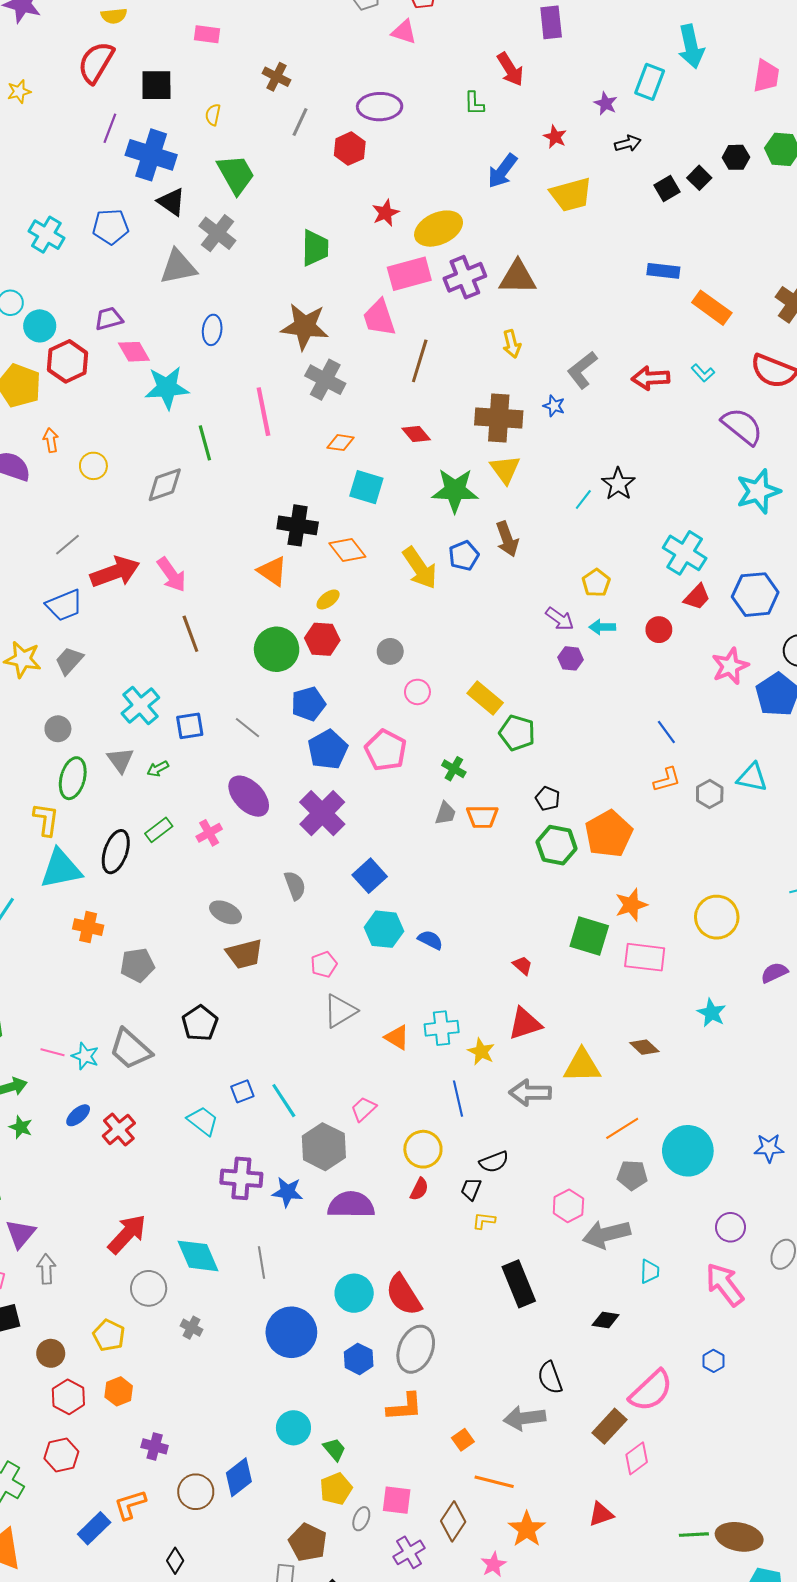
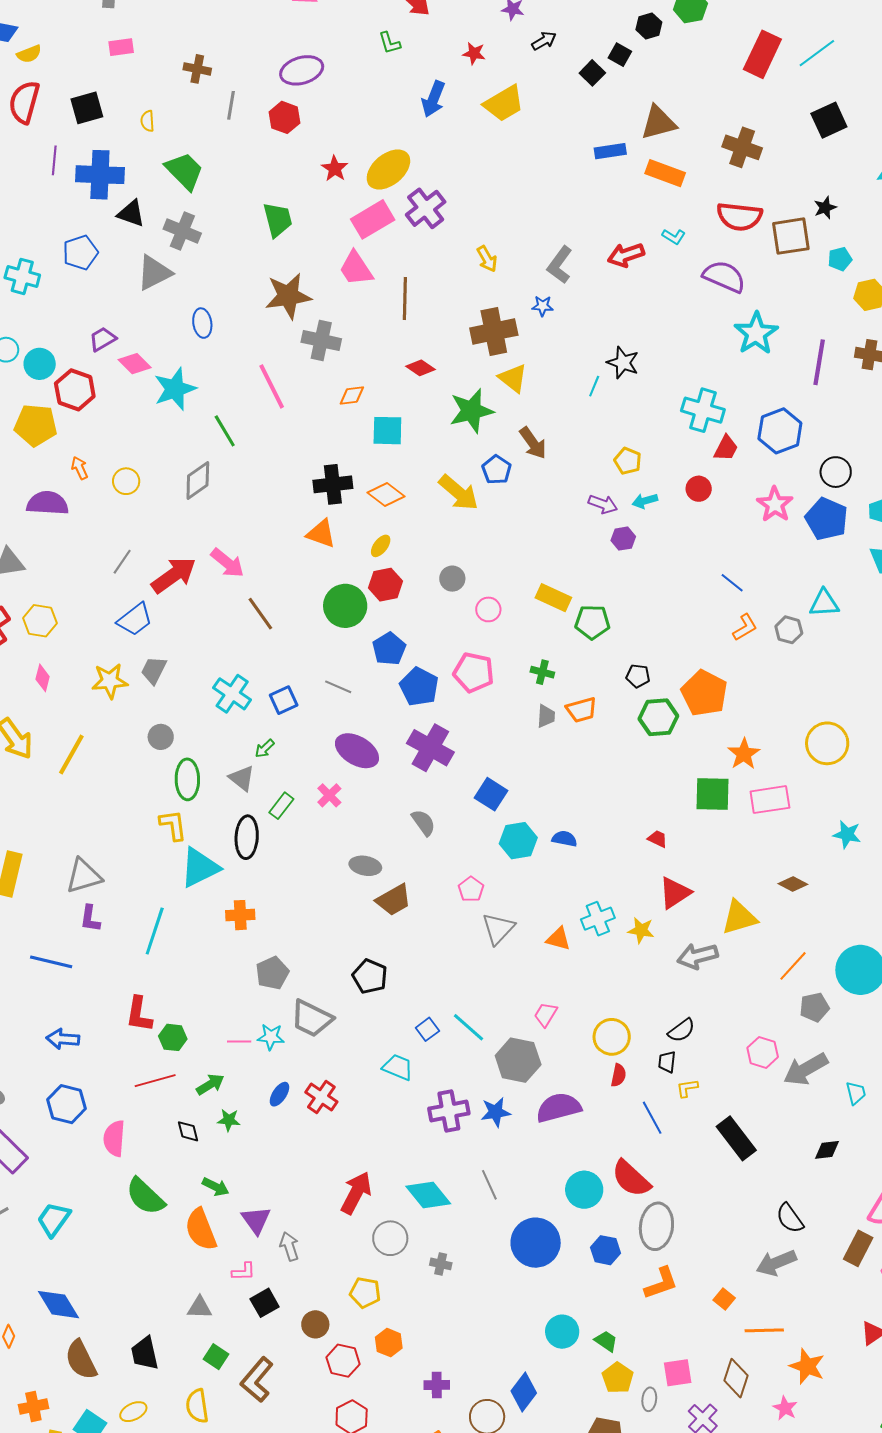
brown triangle: (518, 277) -> (658, 123), moved
gray triangle: (120, 760) -> (242, 778), moved
gray pentagon: (137, 965) -> (272, 973), moved
blue line: (458, 1099) -> (652, 1118), moved

